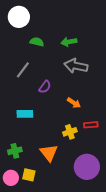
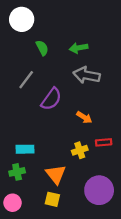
green semicircle: (37, 42) -> (42, 48), turned 48
purple semicircle: (45, 87) -> (51, 99), size x1.5
cyan rectangle: (25, 114) -> (25, 149), moved
yellow square: (29, 175) -> (52, 199), moved

